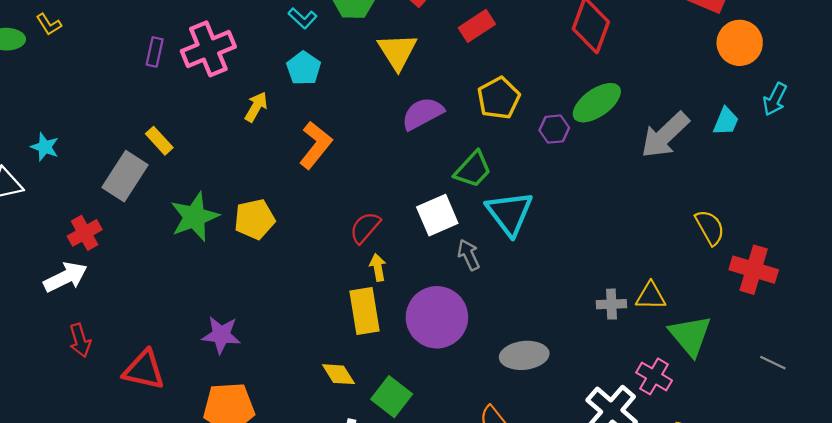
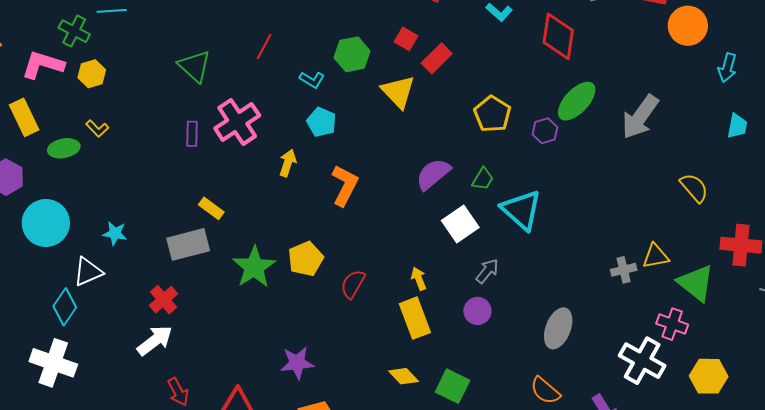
red rectangle: (477, 26) -> (437, 58), moved
purple semicircle: (423, 114) -> (433, 174), moved
cyan trapezoid: (726, 121) -> (737, 126), moved
green trapezoid: (473, 169) -> (483, 179), size x0.7
gray rectangle: (125, 176) -> (188, 244), turned 54
red semicircle: (365, 228) -> (353, 284), moved
gray arrow: (469, 255) -> (487, 271), moved, turned 76
red cross: (754, 270) -> (741, 245), moved
purple circle: (437, 317) -> (477, 311), size x0.5
gray ellipse: (524, 355) -> (558, 328), turned -51

